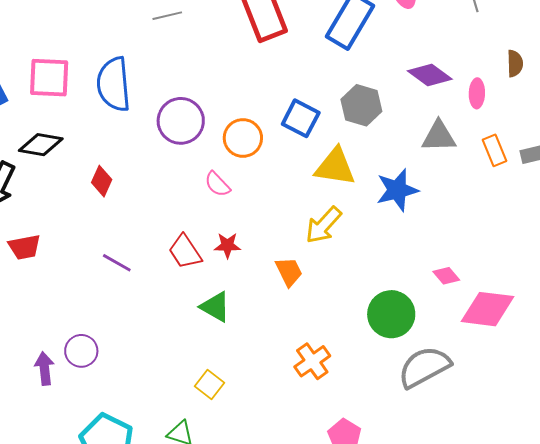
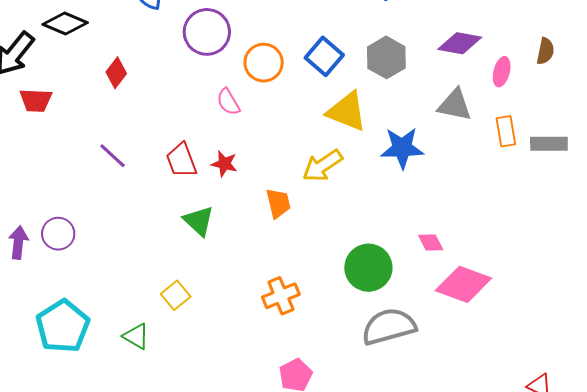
purple diamond: (430, 75) -> (460, 43), turned -39
red trapezoid: (24, 247) -> (36, 100), moved

